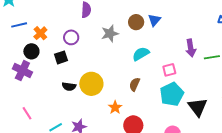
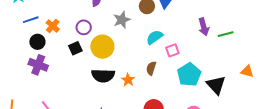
black circle: (31, 51) -> (37, 42), moved
pink square: (169, 70) -> (172, 50), moved
yellow circle: (91, 84) -> (102, 47), moved
black semicircle: (69, 86) -> (103, 76), moved, size x1.6
orange star: (115, 107) -> (128, 80), moved

